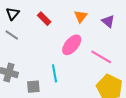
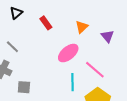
gray line: (12, 35) -> (12, 47), moved
cyan line: (55, 73) -> (72, 82), moved

